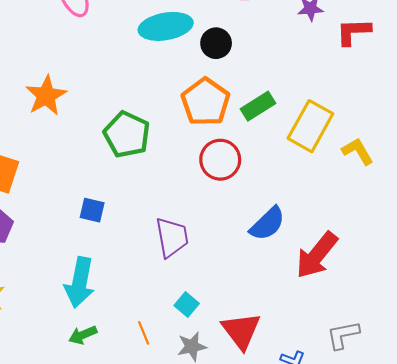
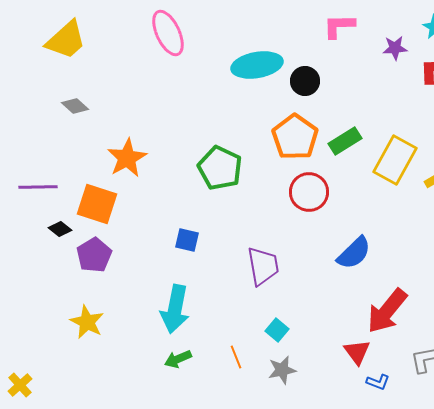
orange star: (46, 96) -> (127, 158), moved
red arrow: (317, 255) -> (387, 311), moved
red triangle: (241, 331) -> (357, 352), moved, size x0.7

